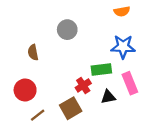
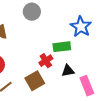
blue star: (123, 47) -> (81, 27), turned 30
pink rectangle: (130, 83) -> (87, 86), moved

